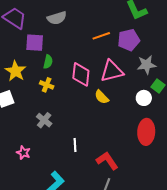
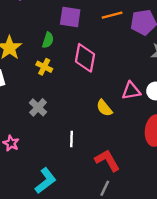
purple square: (35, 43) -> (70, 17), moved
pink triangle: (112, 71) -> (131, 91), moved, size x0.7
yellow semicircle: (102, 97) -> (104, 108), moved

